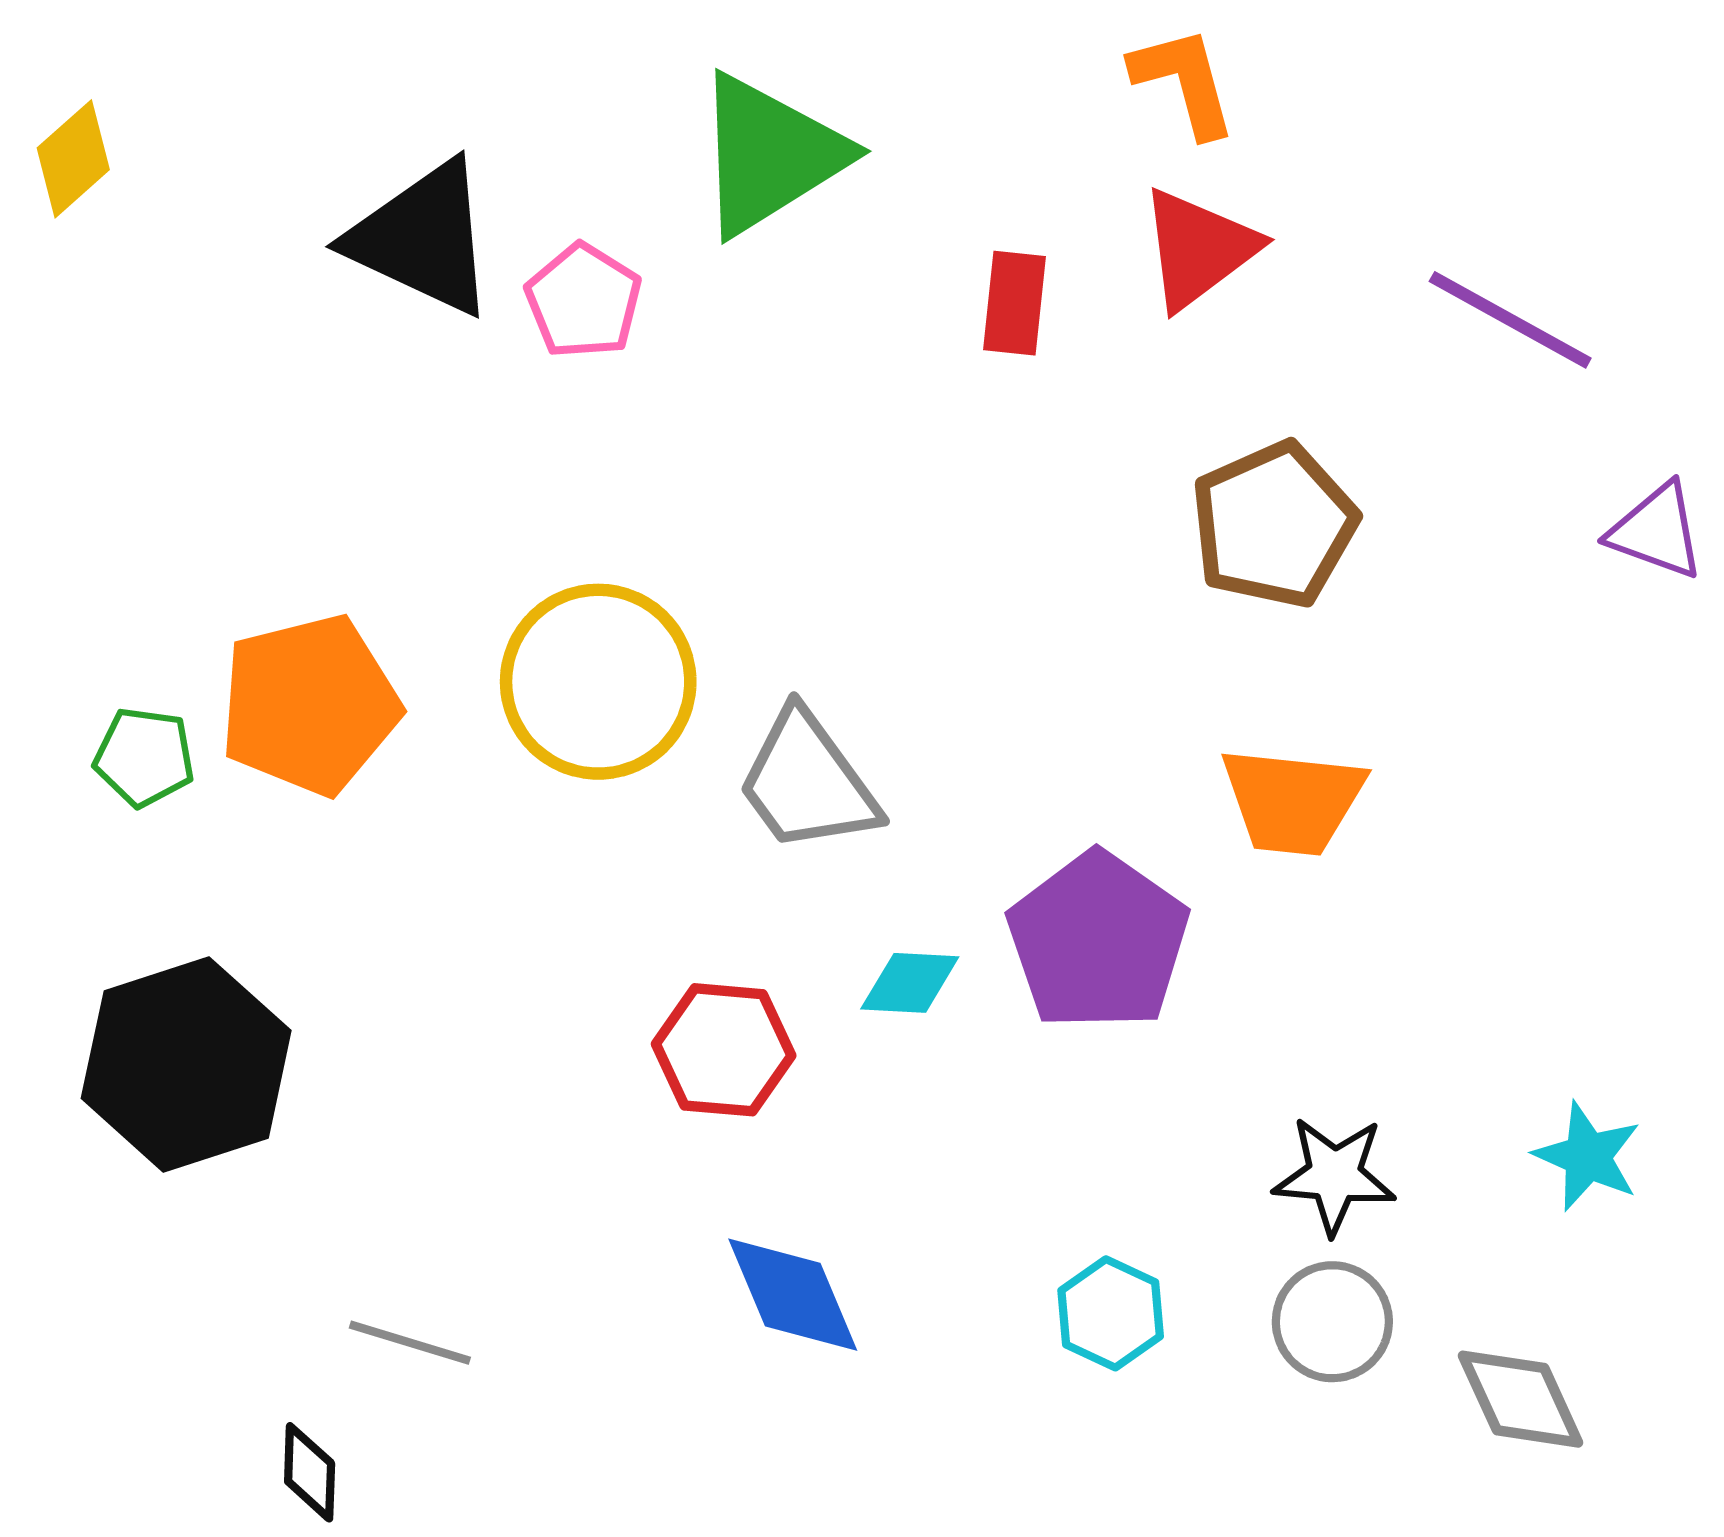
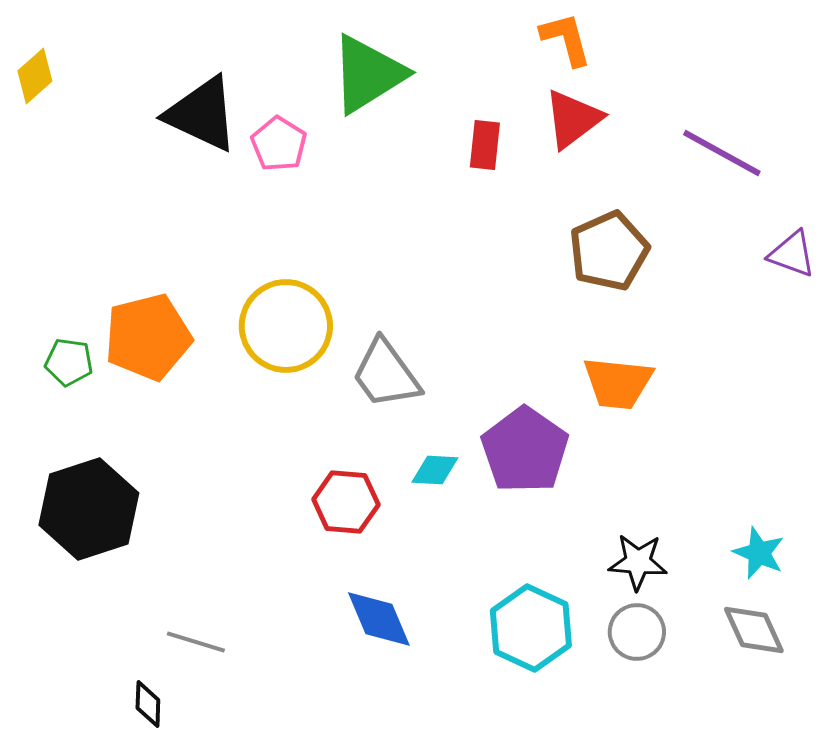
cyan hexagon: (1111, 1313) -> (531, 628), size x1.6
gray diamond: (1521, 1399) -> (754, 630), moved

